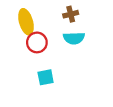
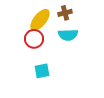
yellow ellipse: (26, 22) -> (40, 20), moved, turned 55

